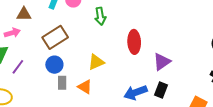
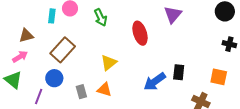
purple triangle: (162, 62) -> (173, 15), moved
blue circle: (54, 65) -> (54, 78), moved
purple line: (18, 67) -> (39, 96), moved

